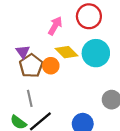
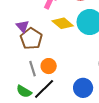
orange circle: (51, 66) -> (49, 66), moved

